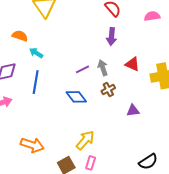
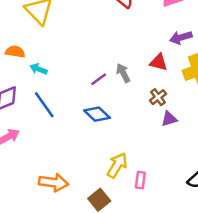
purple arrow: (112, 37) -> (181, 37), moved, turned 78
blue line: (36, 82) -> (44, 105), turned -35
brown cross: (108, 90) -> (158, 97), moved
pink rectangle: (91, 163) -> (140, 180), moved

